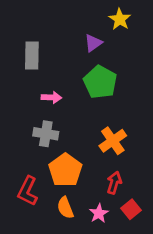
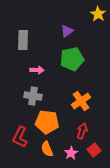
yellow star: (120, 19) -> (98, 14), moved
green pentagon: (100, 82) -> (72, 59), turned 30
orange pentagon: (65, 170) -> (47, 122), turned -30

